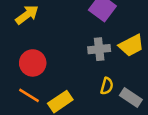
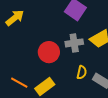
red circle: (33, 63) -> (49, 52), moved

